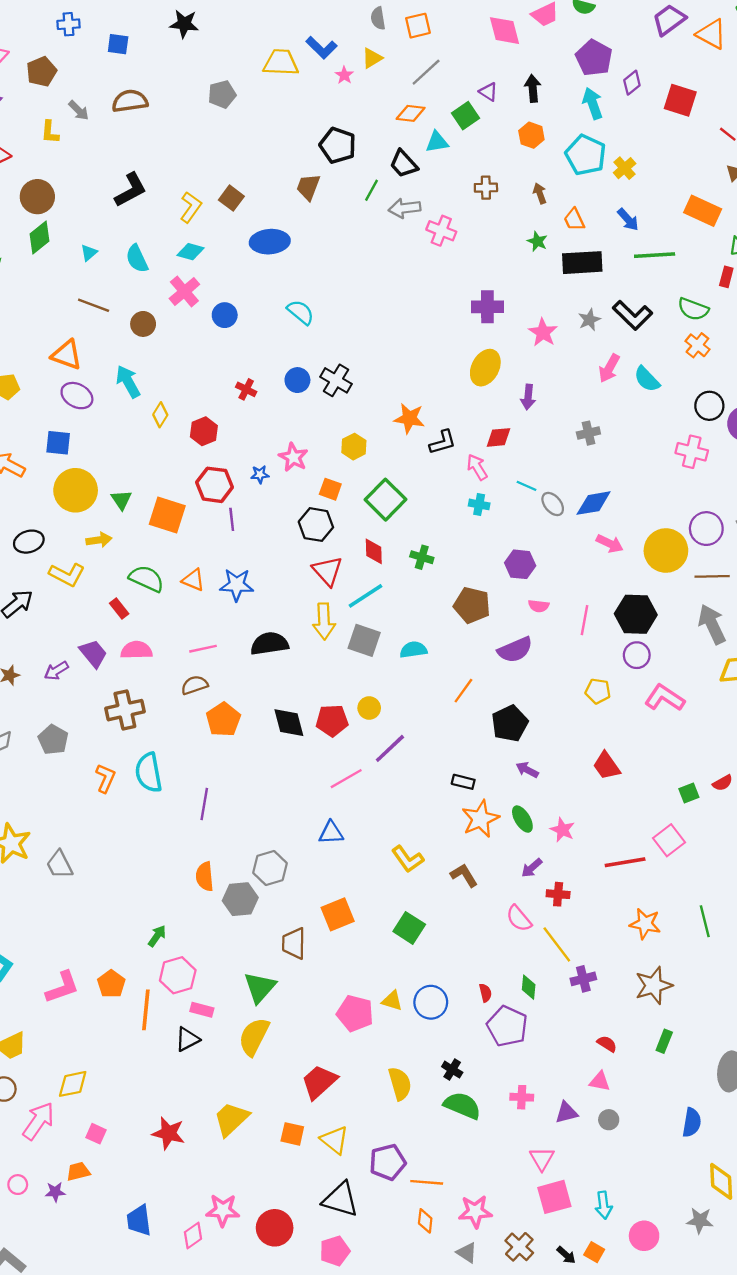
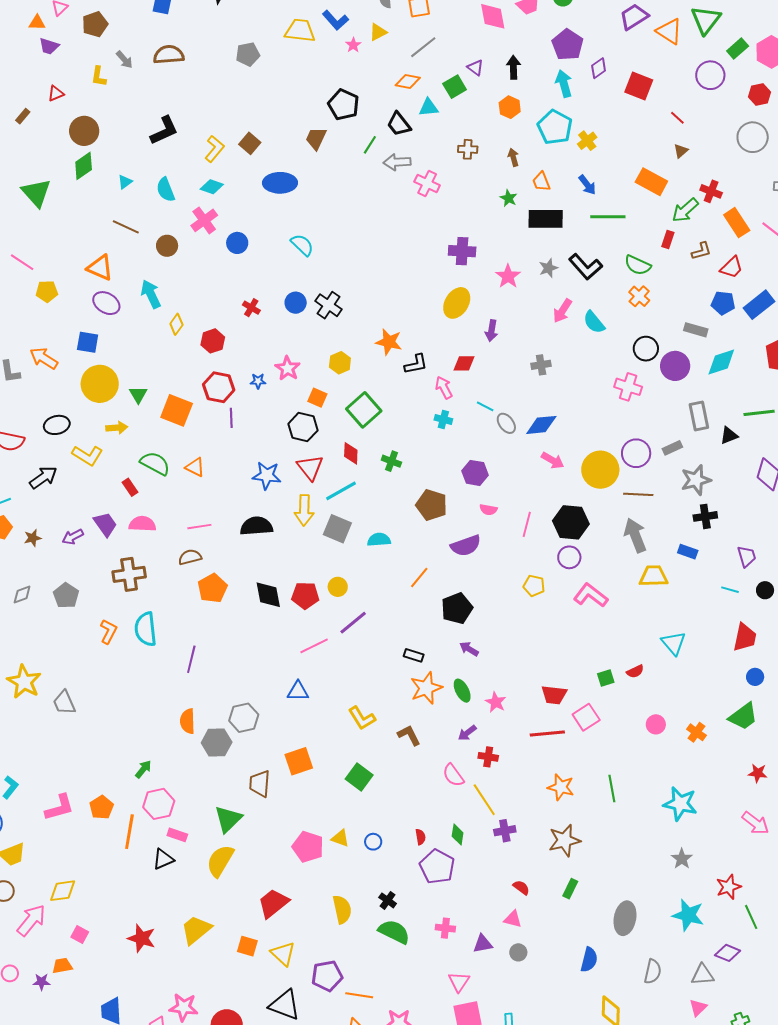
blue star: (237, 585) -> (267, 476), moved
red trapezoid: (607, 766) -> (554, 695), moved, turned -52
blue circle: (431, 1002) -> (373, 842), size x0.6

